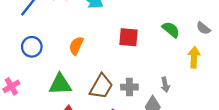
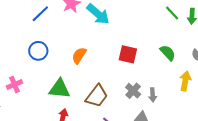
gray arrow: (165, 85) -> (153, 95), moved
gray cross: (129, 87) -> (133, 91), moved, turned 35

